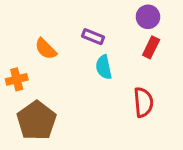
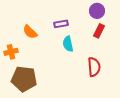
purple rectangle: (93, 37) -> (61, 24), turned -32
brown pentagon: (37, 121) -> (24, 79), turned -30

